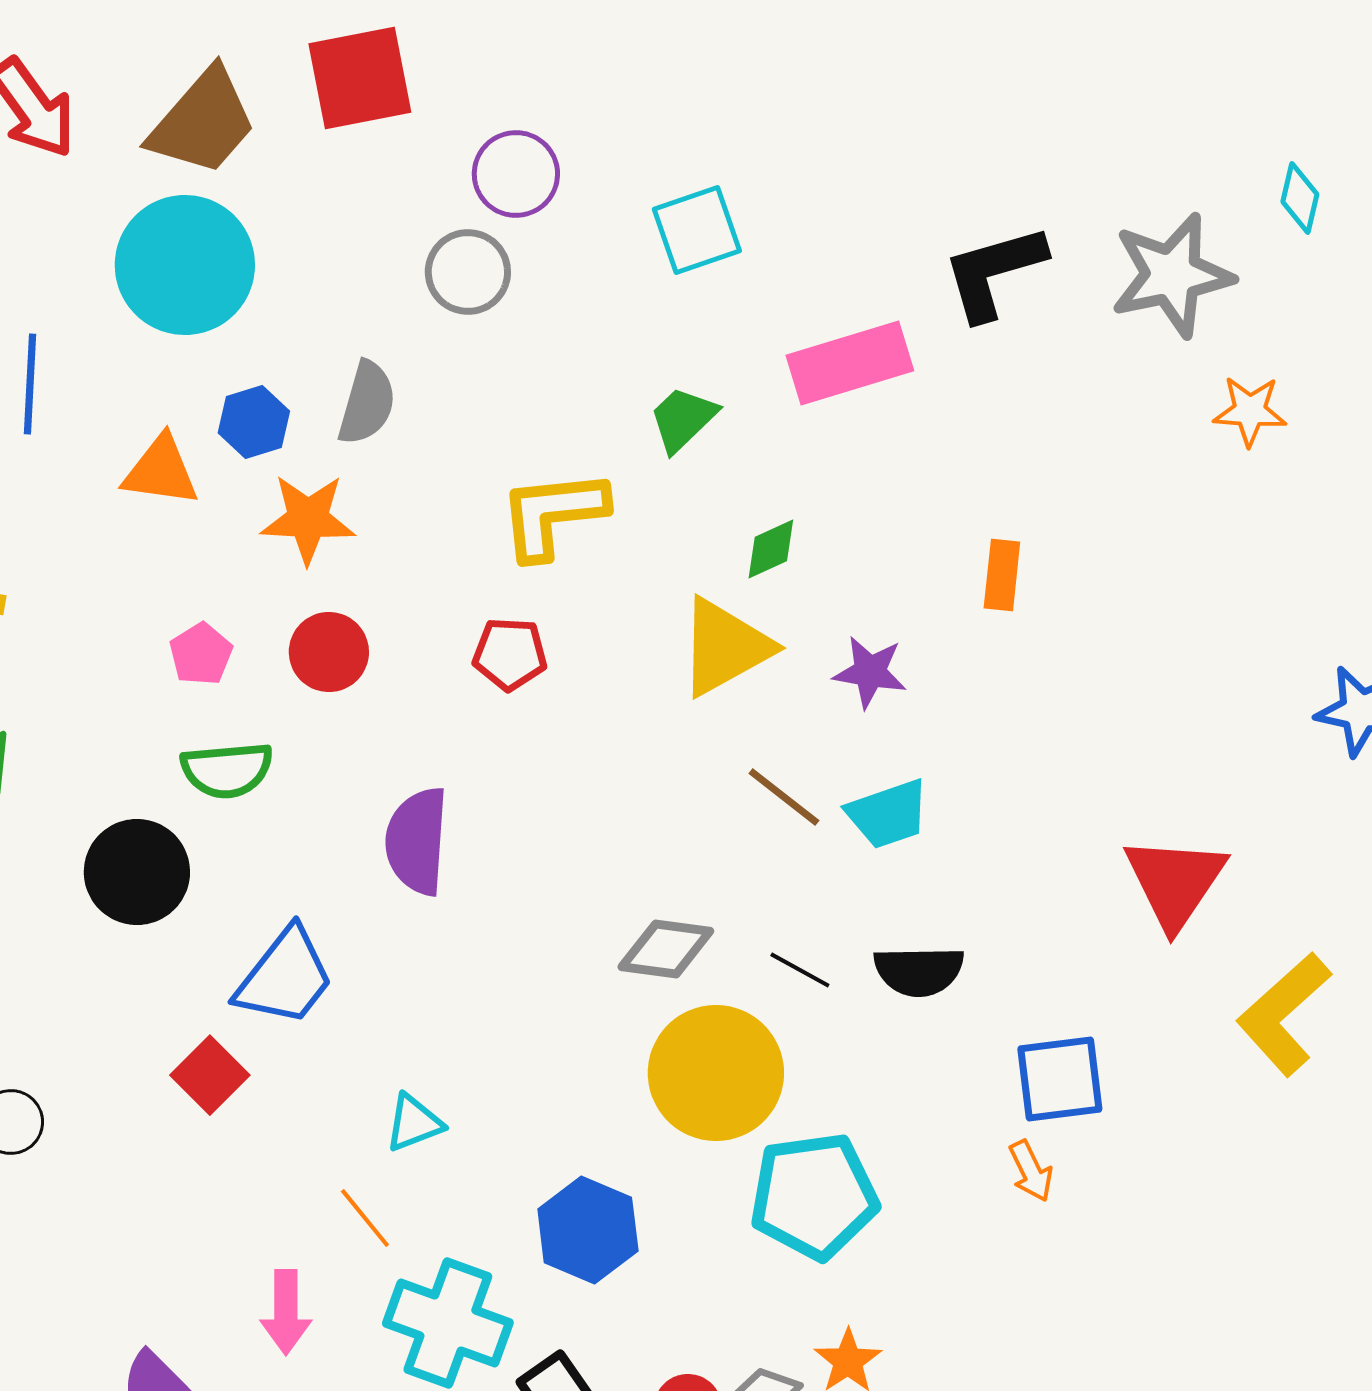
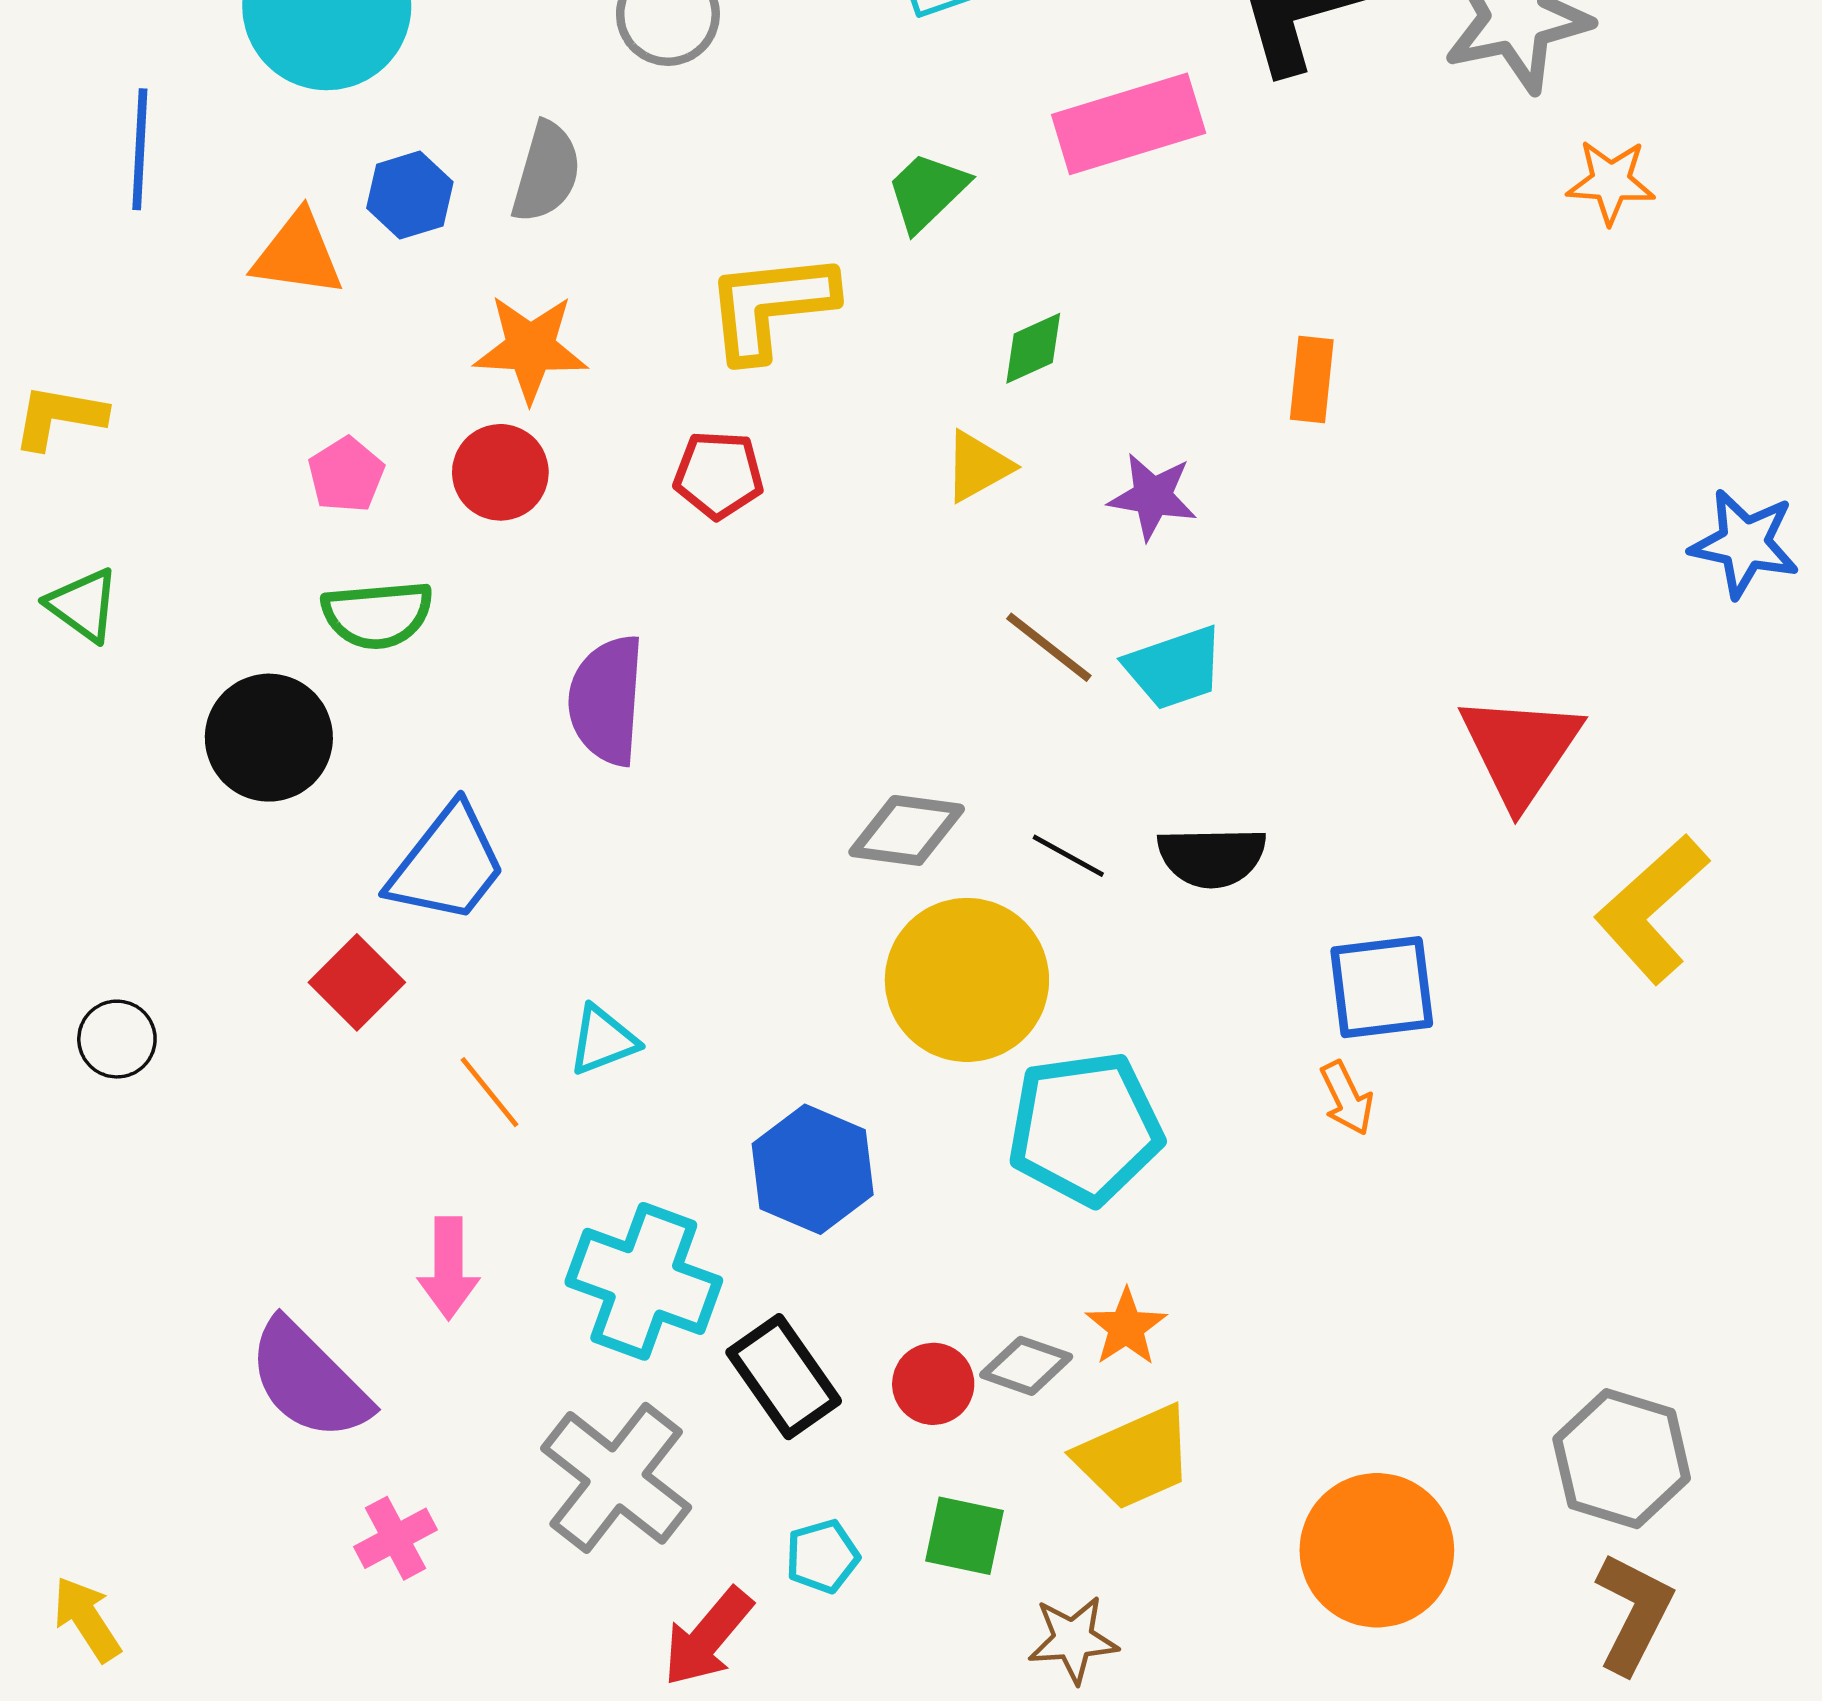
orange star: (308, 519) -> (531, 348), moved
yellow triangle: (725, 647) -> (978, 466), size x0.6
orange line: (365, 1218) -> (490, 1092), moved

